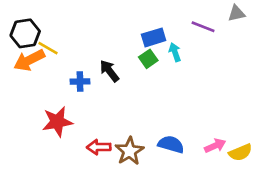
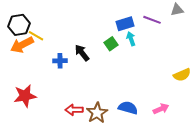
blue rectangle: (154, 37) -> (125, 24), moved
red star: (57, 122) -> (25, 96), moved
yellow semicircle: (240, 152) -> (182, 75), moved

